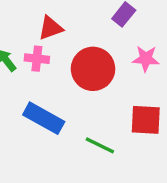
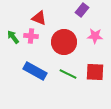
red triangle: (50, 28) -> (39, 18), turned 42
green line: (100, 145) -> (68, 74), moved

